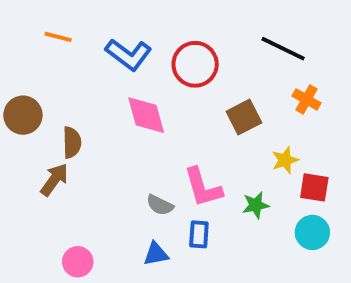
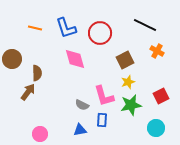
orange line: (58, 37) -> (35, 28), moved
blue L-shape: (129, 54) -> (66, 28), turned 35
yellow star: (285, 160) -> (128, 82), moved
red square: (314, 187) -> (161, 96), turned -35
green star: (256, 205) -> (131, 105), size x1.5
cyan circle: (312, 232) -> (156, 128), moved

